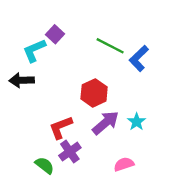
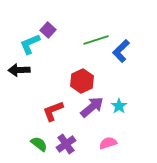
green line: (110, 46) -> (96, 40), turned -45
purple cross: (70, 152) -> (66, 144), moved

